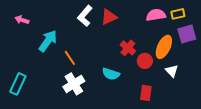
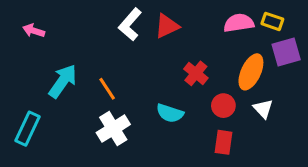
yellow rectangle: (178, 14) -> (272, 21), turned 32
cyan arrow: (48, 41) -> (63, 81), moved
red circle: (145, 61) -> (223, 106), moved

